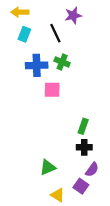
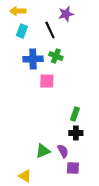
purple semicircle: (92, 170) -> (63, 151), moved, turned -64
purple square: (81, 186) -> (73, 168), turned -32
yellow triangle: (58, 195) -> (25, 176), moved

